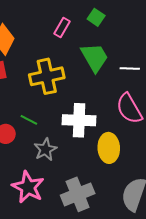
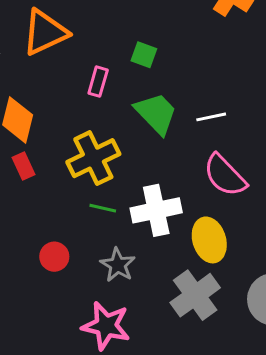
green line: (29, 120) -> (103, 208), moved
gray cross: (78, 194) -> (195, 295), moved

